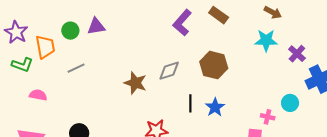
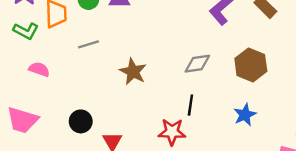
brown star: (135, 83) -> (133, 72), moved
black line: (190, 103) -> (190, 105), moved

